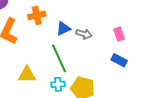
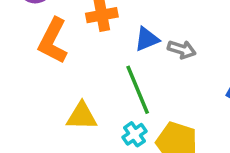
cyan cross: (58, 84) -> (134, 134), turned -32

